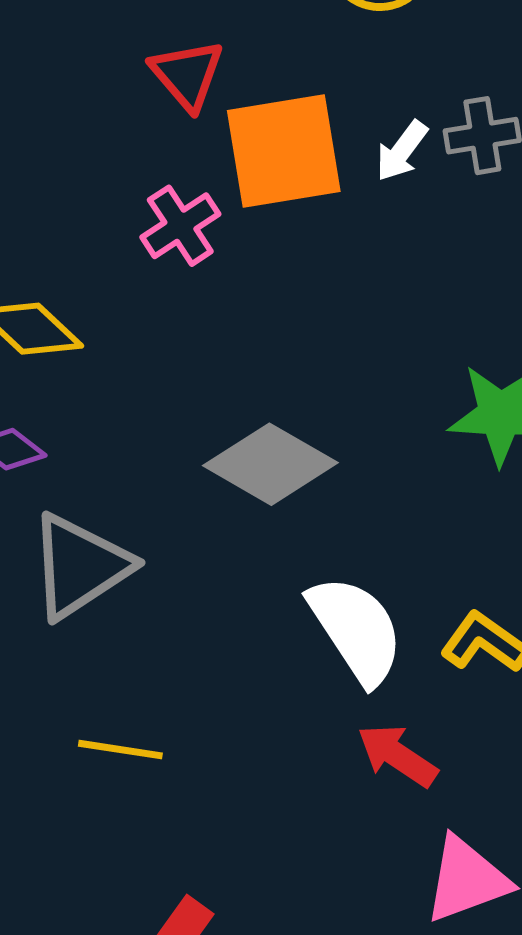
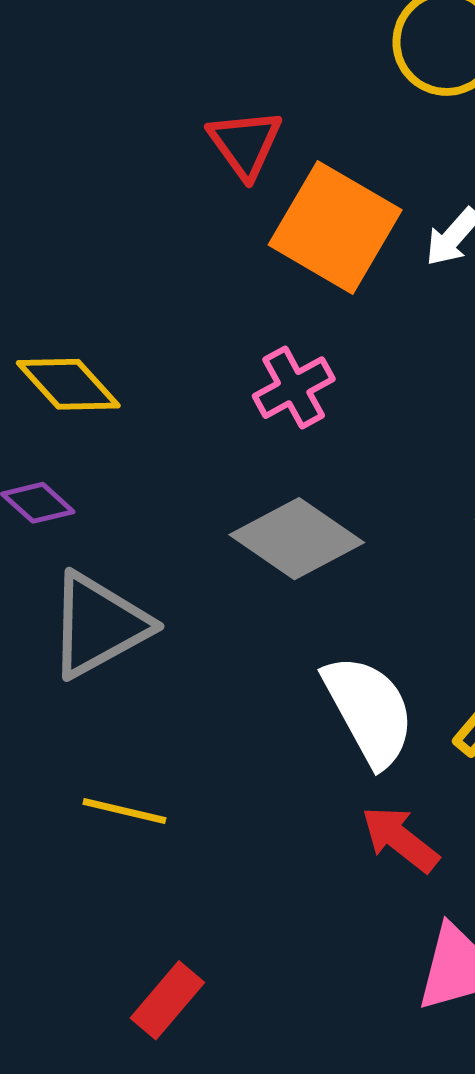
orange square: (284, 151) -> (335, 227), turned 35
pink cross: (180, 226) -> (294, 388), moved

